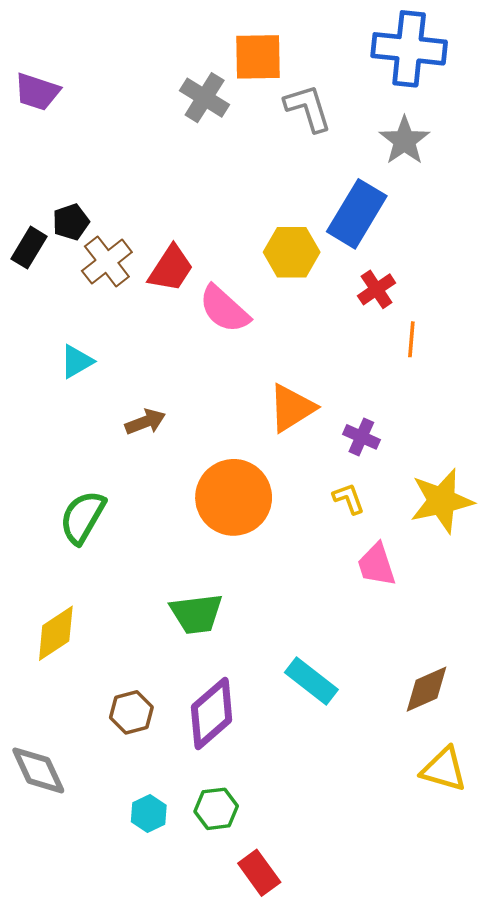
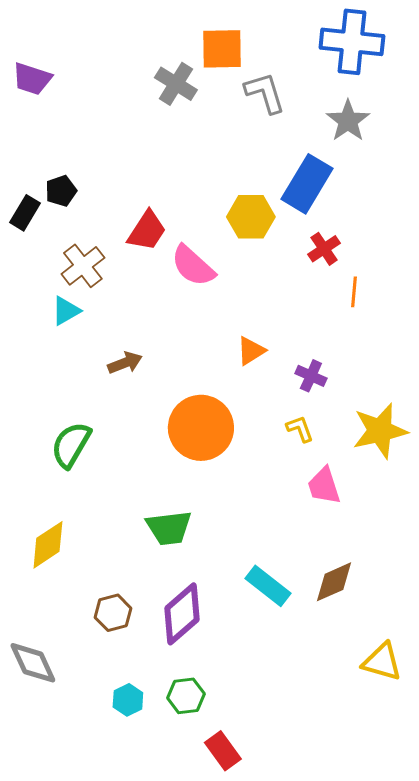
brown cross: (107, 261) -> (83, 266), moved
orange triangle: (292, 408) -> (251, 351), size x0.7
brown diamond: (426, 689) -> (334, 582), moved

